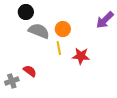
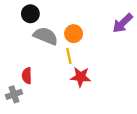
red star: (81, 56) -> (81, 77), moved
red semicircle: (30, 71) -> (27, 76), moved, turned -128

